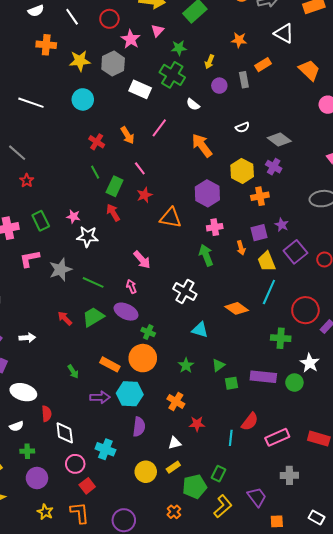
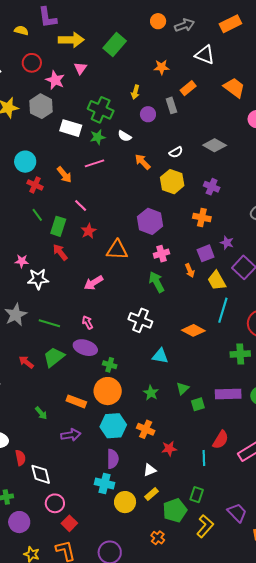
green star: (179, 48) -> (98, 137), moved
cyan circle: (83, 99) -> (25, 162), moved
pink line: (159, 128) -> (95, 163), turned 42
gray diamond: (279, 139) -> (215, 145), moved
orange arrow: (202, 145) -> (143, 162), moved, size x0.7
yellow hexagon: (242, 171) -> (172, 182), moved
orange cross: (260, 196) -> (202, 217), turned 30
pink arrow: (142, 260) -> (93, 283), moved, turned 108
cyan hexagon: (130, 394) -> (113, 426), moved
cyan cross: (105, 449) -> (105, 484), moved

